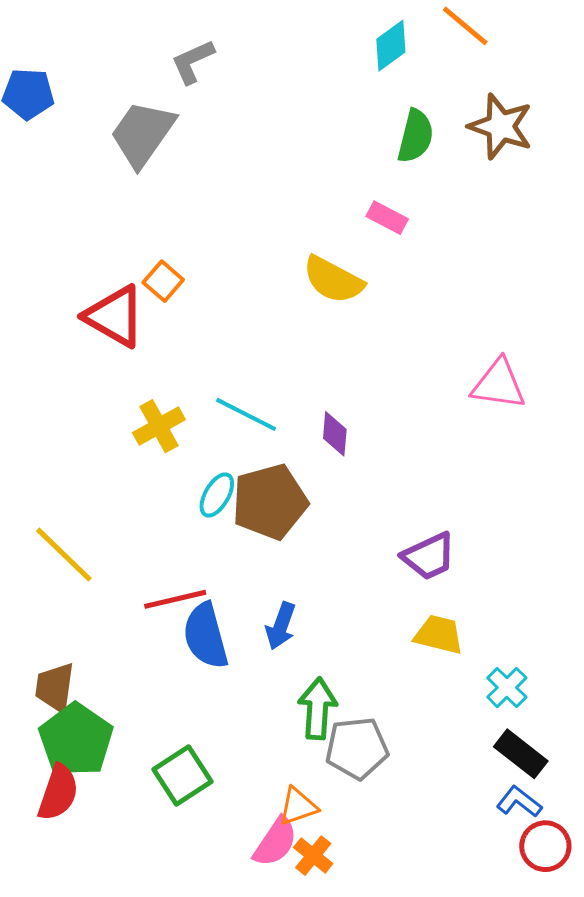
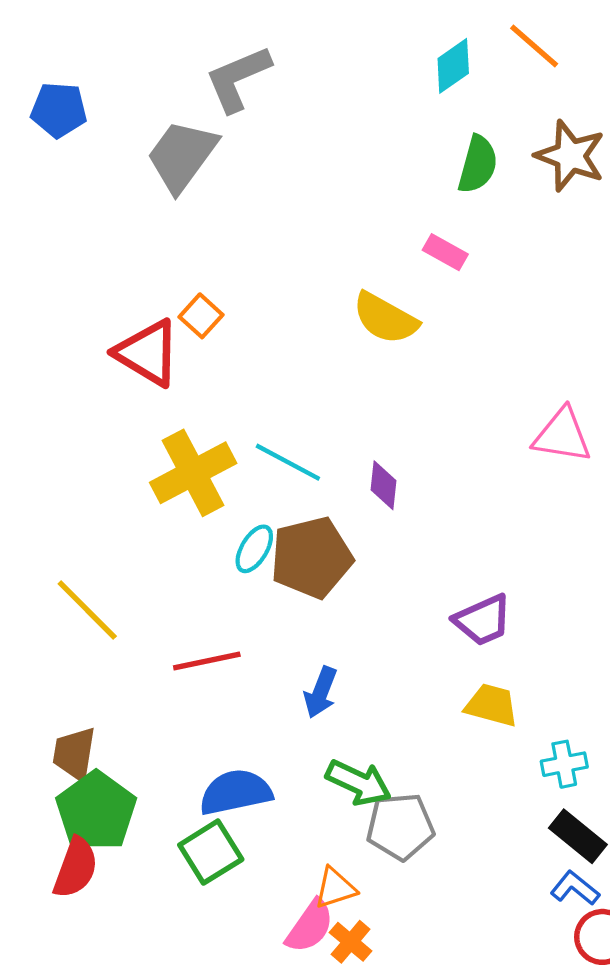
gray L-shape: (193, 62) -> (238, 79), size x1.4
yellow cross: (159, 426) -> (193, 473), size x1.5
blue semicircle: (206, 636) -> (236, 792), moved, turned 92
cyan cross: (507, 688) -> (564, 764), turned 33
green arrow: (317, 709) -> (359, 783), turned 110

